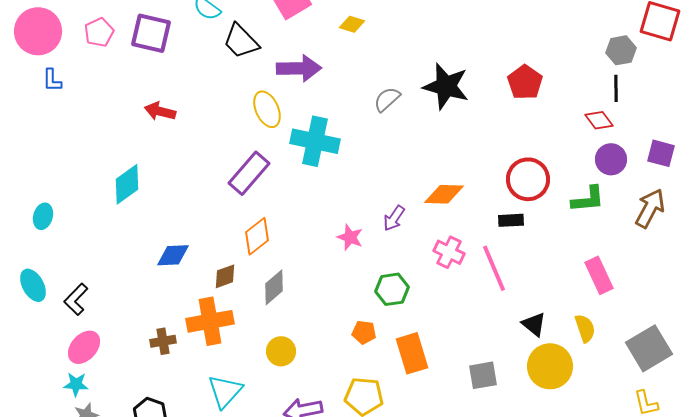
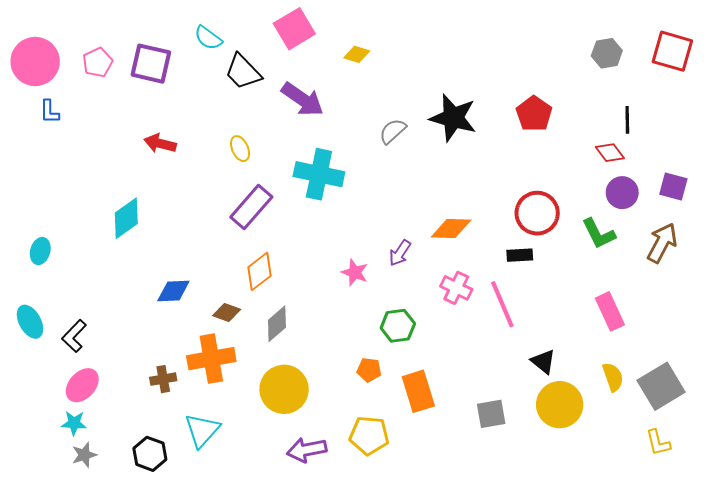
gray hexagon: (621, 50) -> (607, 53), moved
purple arrow: (299, 68) -> (303, 99), turned 36
yellow ellipse: (267, 109) -> (240, 149), moved, size x0.7
green L-shape: (588, 199) -> (599, 234), turned 69
brown diamond: (225, 276) -> (227, 312), turned 40
yellow semicircle: (585, 328) -> (613, 377), moved
yellow circle: (281, 351) -> (284, 389), size x1.6
cyan triangle: (225, 391) -> (202, 430), moved

